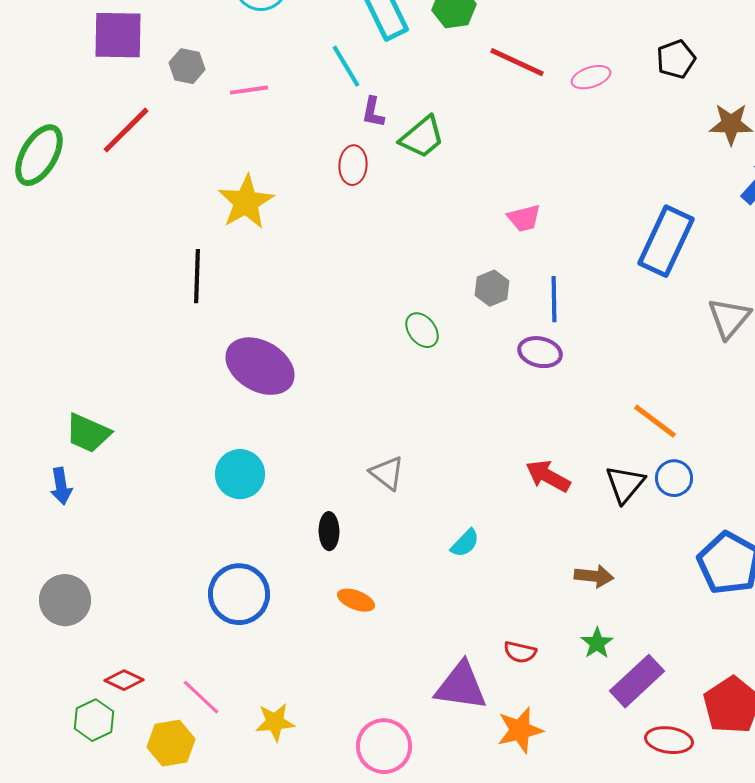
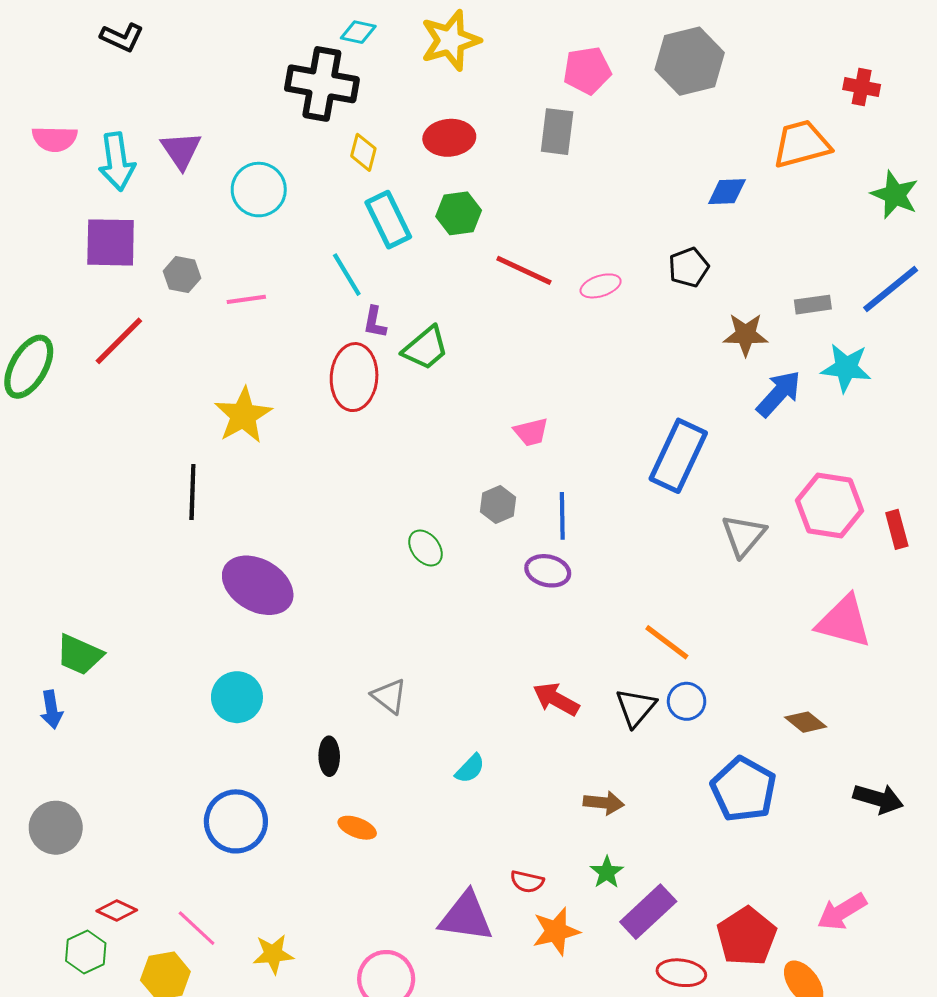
red ellipse: (353, 165) -> (354, 377), size x1.6
orange star: (520, 730) -> (556, 931), moved

